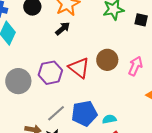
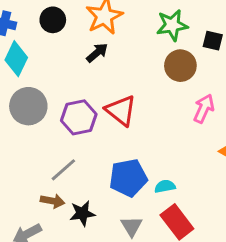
brown circle: (107, 60) -> (180, 66), moved
gray circle: (18, 81) -> (28, 106), moved
gray line: (56, 113) -> (63, 170), moved

